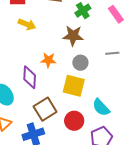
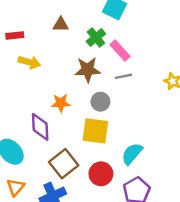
pink rectangle: (116, 14) -> (120, 51), moved
gray line: (112, 53) -> (123, 76), moved
cyan semicircle: (101, 107) -> (132, 154), turned 90

